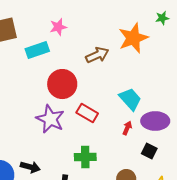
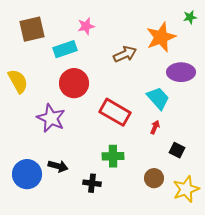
red circle: (62, 84) -> (74, 83), moved
red rectangle: (87, 113) -> (115, 112), size x1.4
purple star: (50, 119) -> (51, 118), moved
purple ellipse: (155, 121) -> (181, 72), moved

